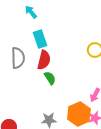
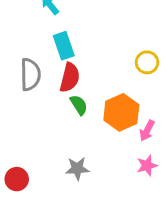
orange hexagon: (79, 114) -> (121, 112), moved

